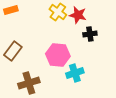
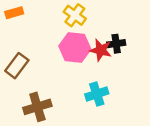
red star: (78, 15) -> (101, 50), moved
pink hexagon: (58, 55) -> (75, 48), moved

